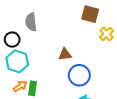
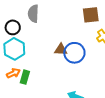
brown square: (90, 14) -> (91, 15), turned -30
blue circle: (79, 75) -> (74, 53), moved

